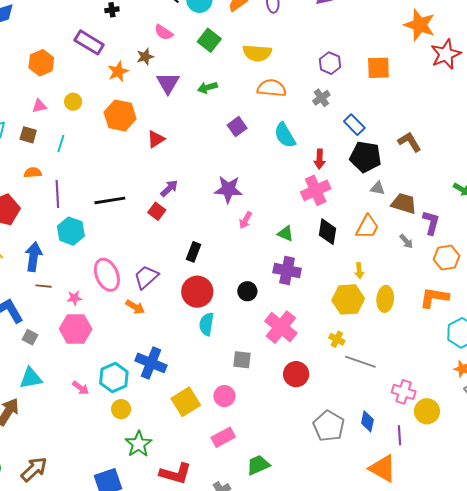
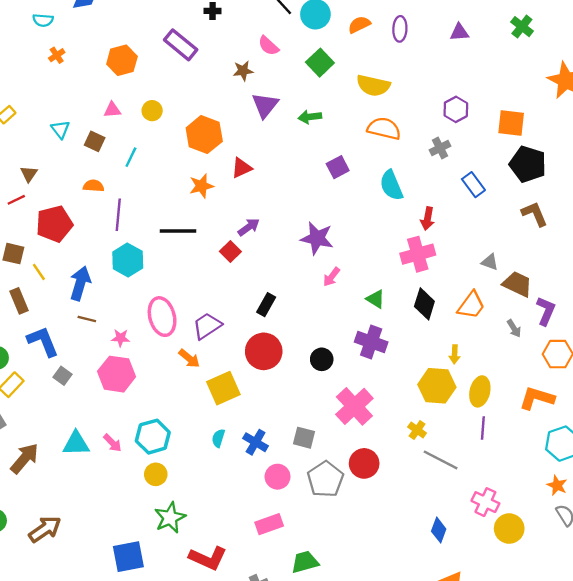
orange star: (118, 72) -> (201, 186), moved
black pentagon: (365, 157) -> (528, 164), moved
cyan semicircle: (206, 324) -> (218, 438), moved, size x0.7
blue cross: (151, 363) -> (256, 442), moved, size x0.7
cyan triangle: (31, 378) -> (76, 444), moved
yellow square: (186, 402) -> (223, 388), moved
gray pentagon: (329, 426) -> (325, 479), moved
purple line: (399, 435) -> (483, 428), moved

